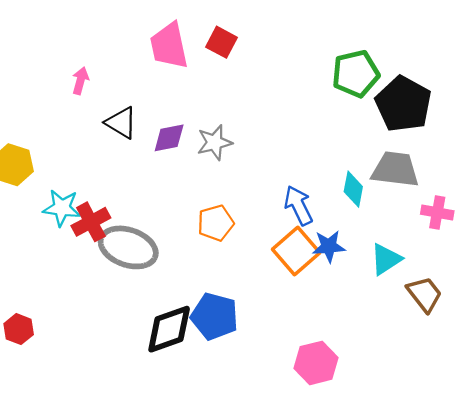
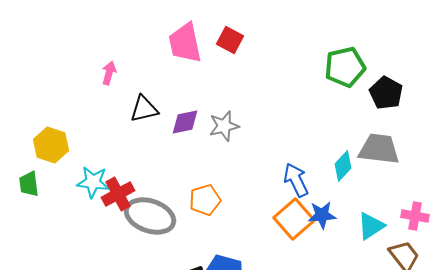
black pentagon: (403, 104) -> (386, 93), size x0.7
black triangle: (121, 123) -> (144, 109), turned -44
cyan diamond: (353, 189) -> (343, 166), turned 32
pink cross: (437, 212) -> (415, 216), moved
orange pentagon: (216, 223) -> (205, 200), moved

